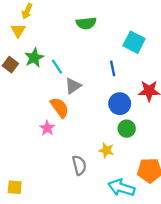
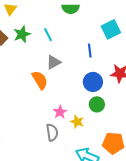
cyan square: (134, 42) -> (111, 29), turned 30
cyan line: (57, 67) -> (48, 35), moved
pink star: (47, 128) -> (60, 112), moved

